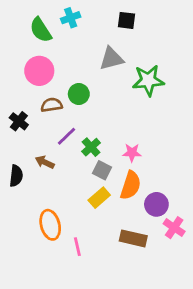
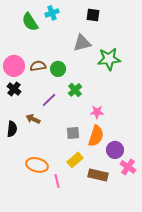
pink circle: (39, 71) -> (14, 66), moved
brown semicircle: (52, 105) -> (38, 66), moved
green cross: (91, 147) -> (75, 90), moved
gray square: (102, 170) -> (73, 133), moved, turned -32
yellow rectangle: (99, 198) -> (75, 160), moved
orange ellipse: (50, 225) -> (37, 165), turned -60

